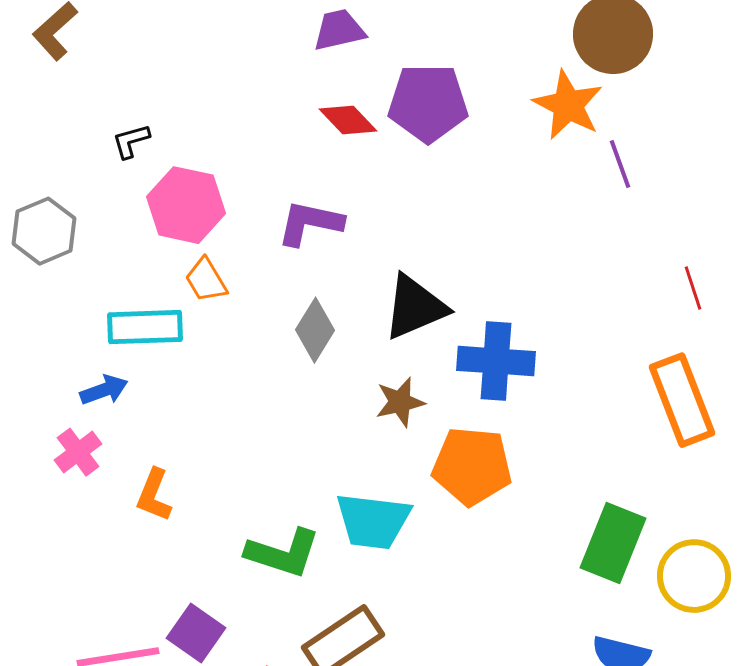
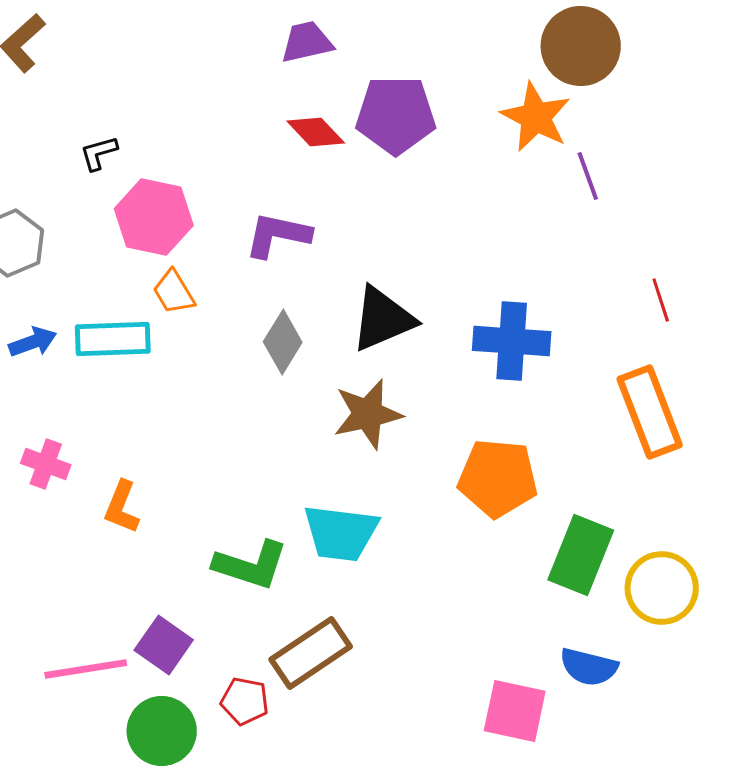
blue cross: (496, 361) -> (512, 341), moved
blue arrow: (104, 390) -> (33, 342), moved
brown star: (400, 402) -> (368, 414), size x1.4
pink cross: (78, 452) -> (46, 464), turned -33
orange pentagon: (472, 466) -> (498, 478), moved

